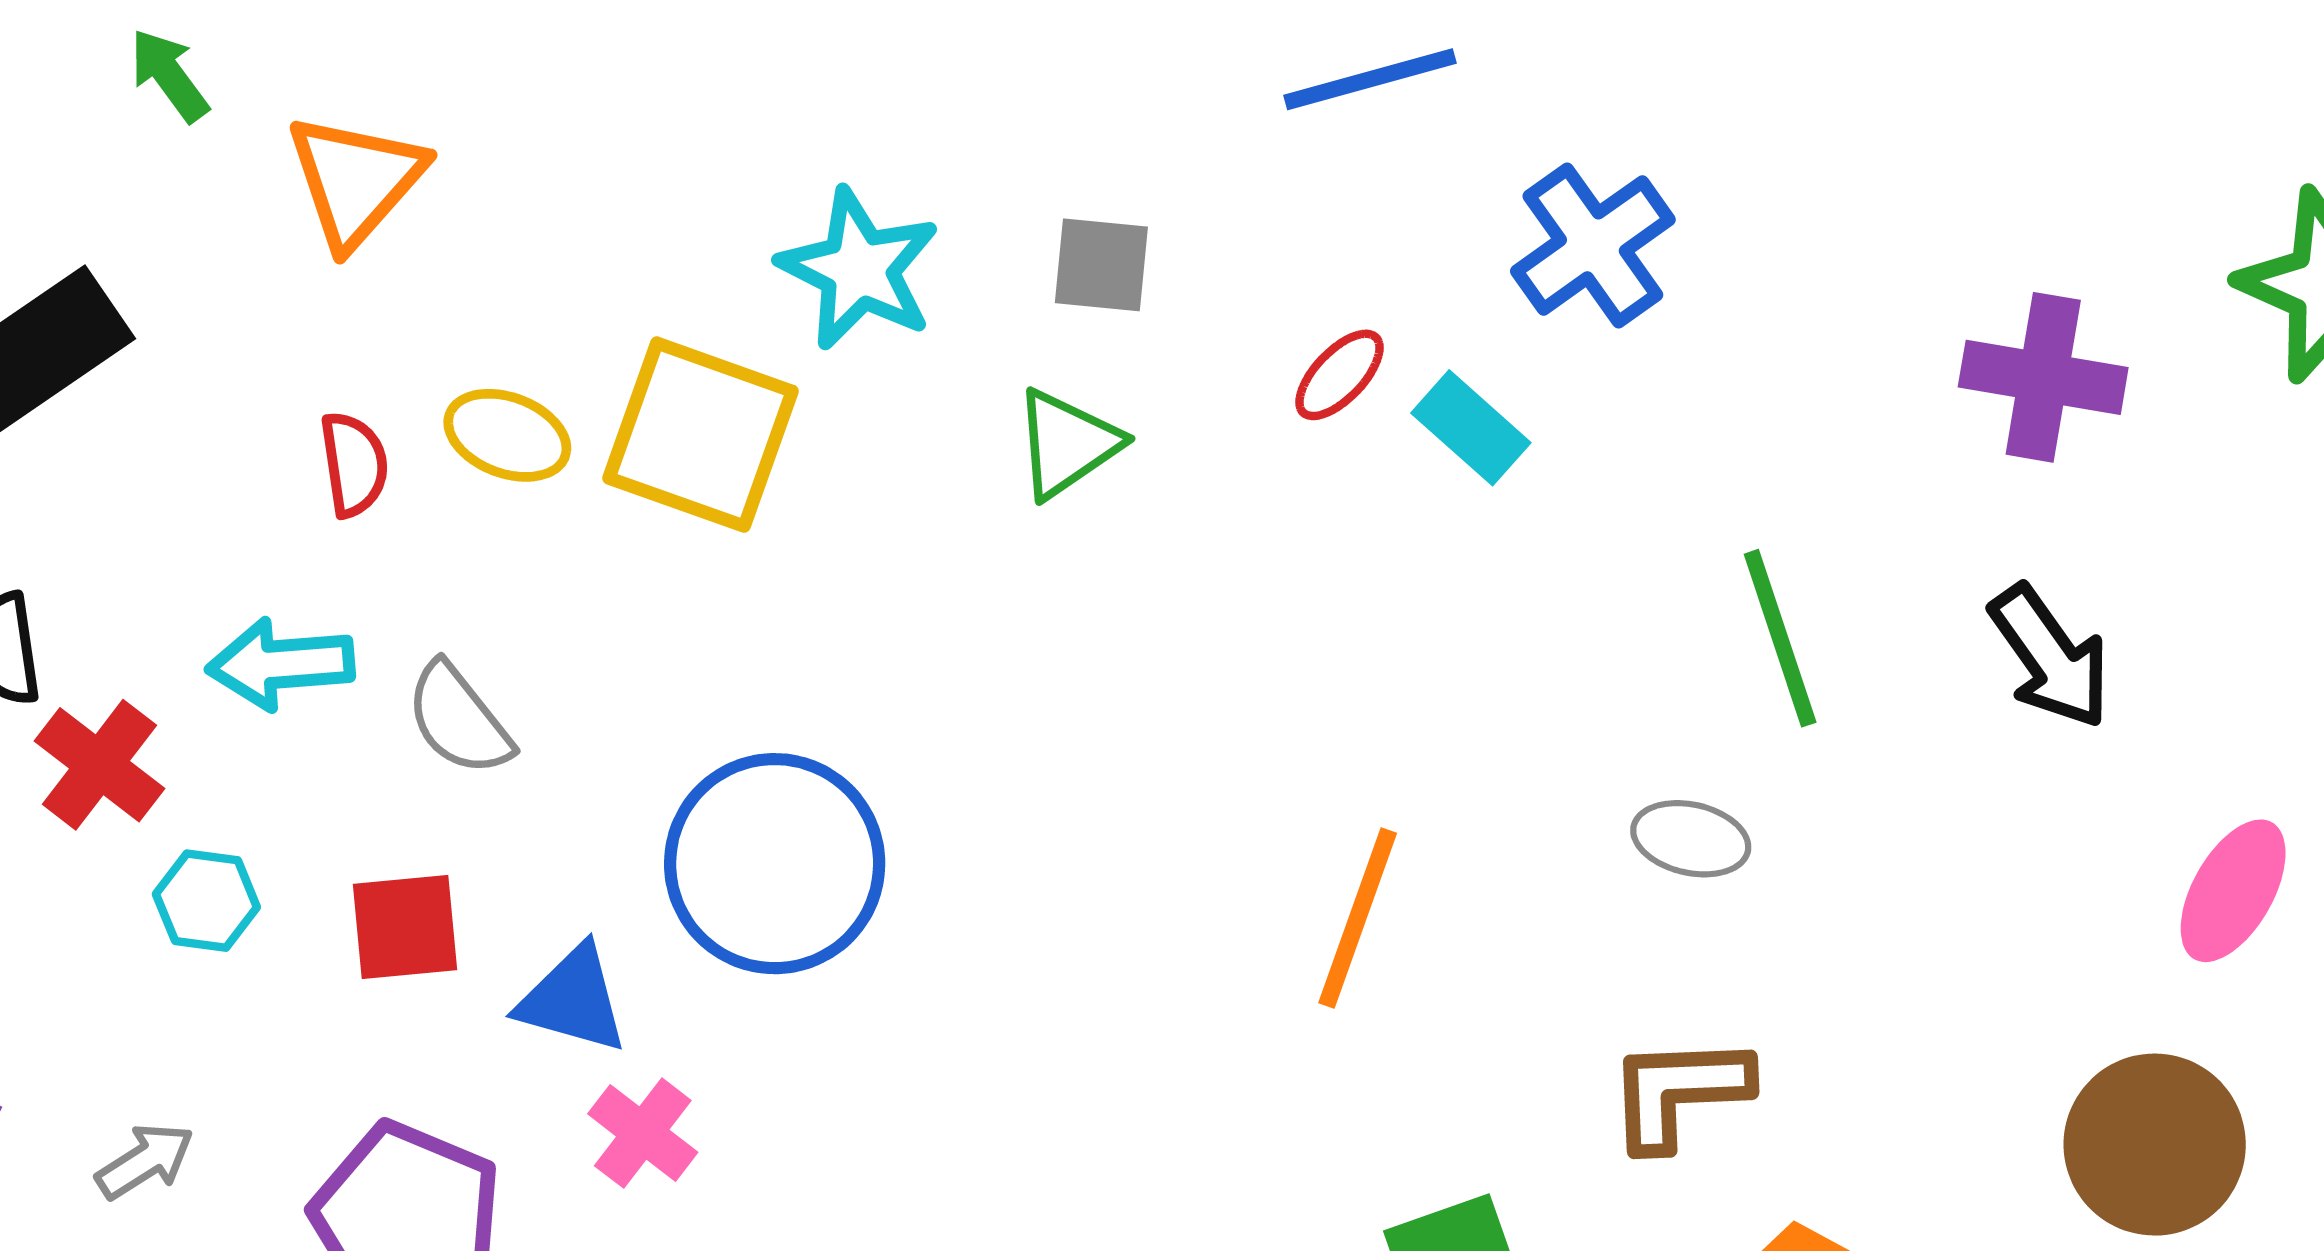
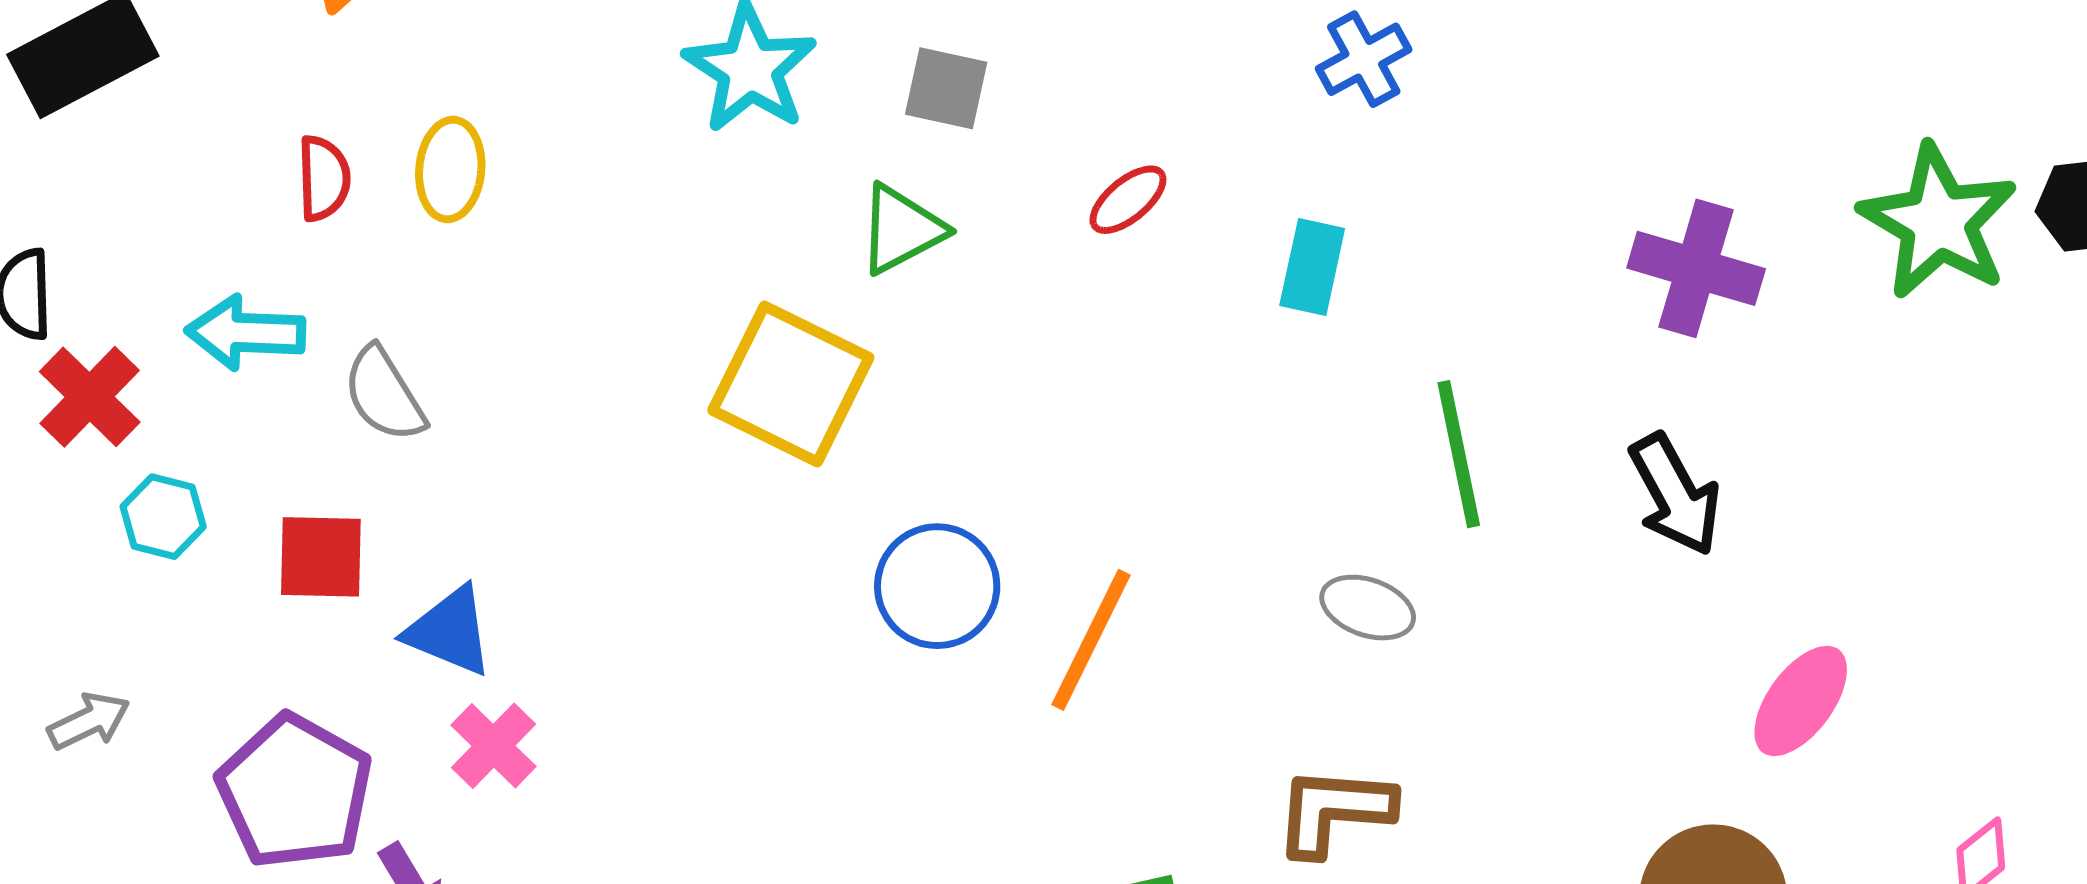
blue cross: (1593, 245) -> (1364, 59), moved, size x0.7
cyan rectangle: (1471, 428) -> (1312, 267), moved, turned 54
yellow ellipse: (507, 435) -> (450, 169), turned 68
yellow square: (701, 435) -> (791, 384), moved
blue circle: (775, 864) -> (937, 586), moved, size x0.7

